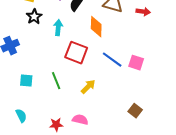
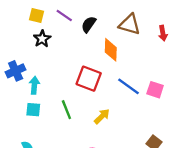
red arrow: (143, 12) -> (163, 33), turned 72
cyan arrow: (58, 28) -> (34, 85), moved

